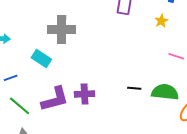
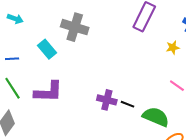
purple cross: (85, 94) -> (107, 100), moved

